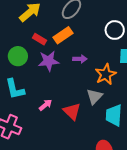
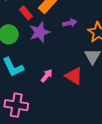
red rectangle: (40, 39) -> (26, 13), turned 32

